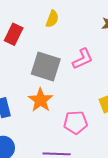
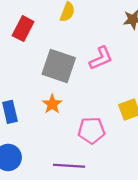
orange star: (41, 100) -> (52, 104), size x0.7

